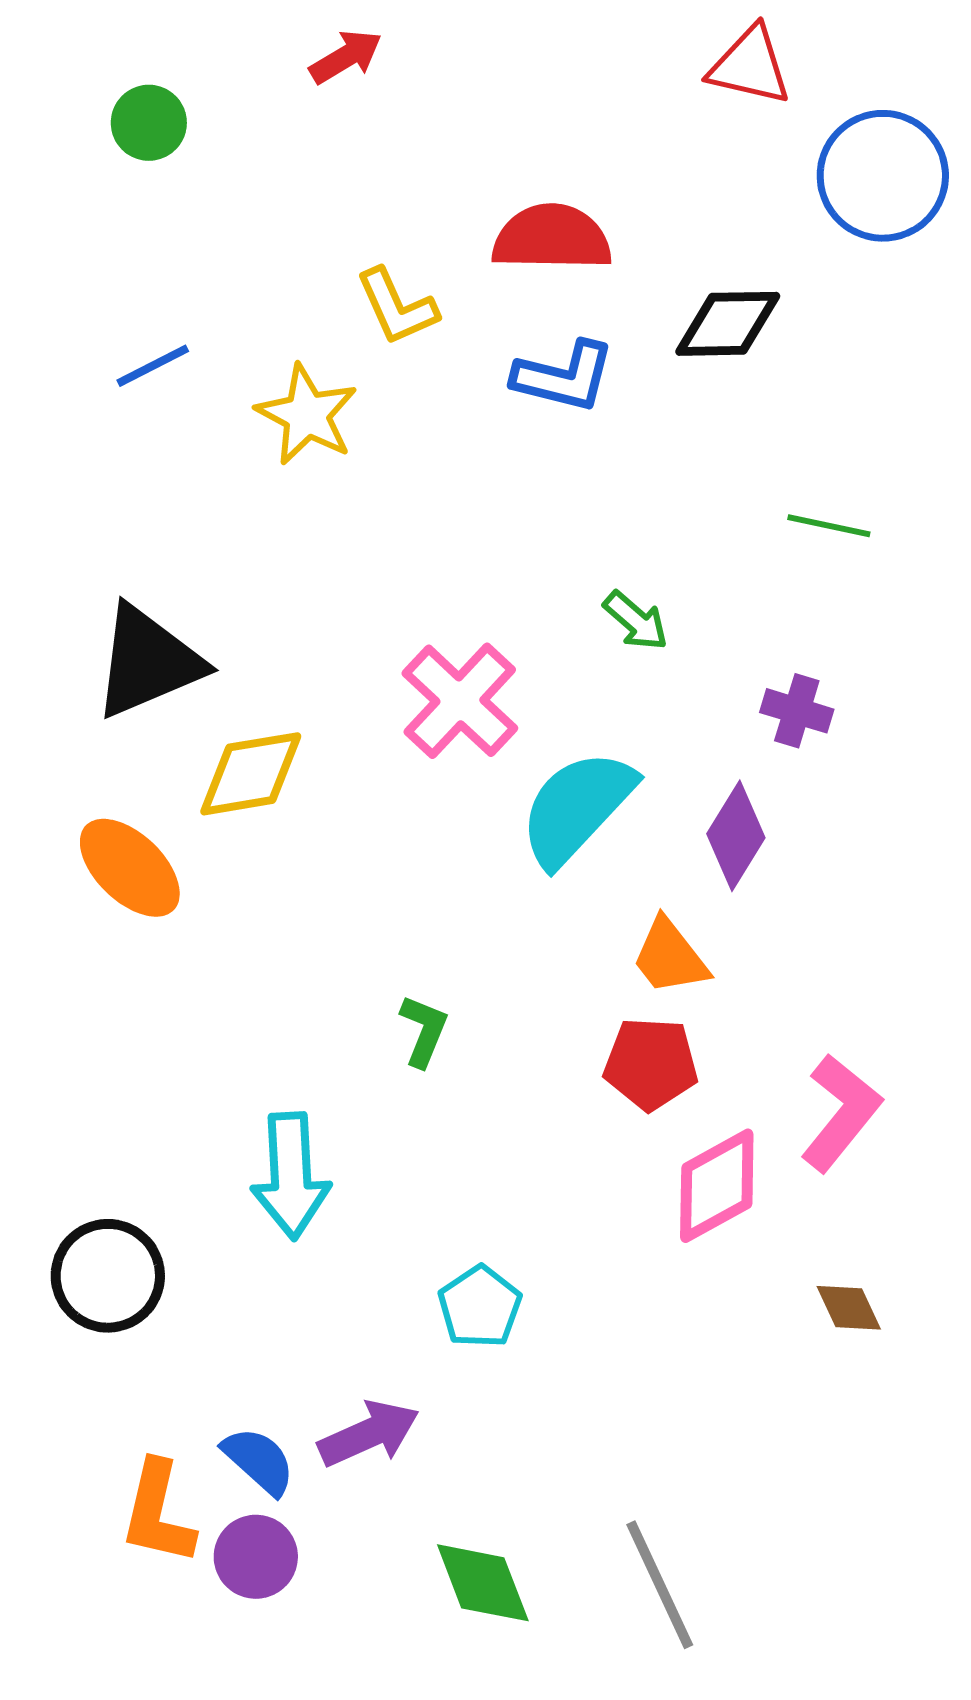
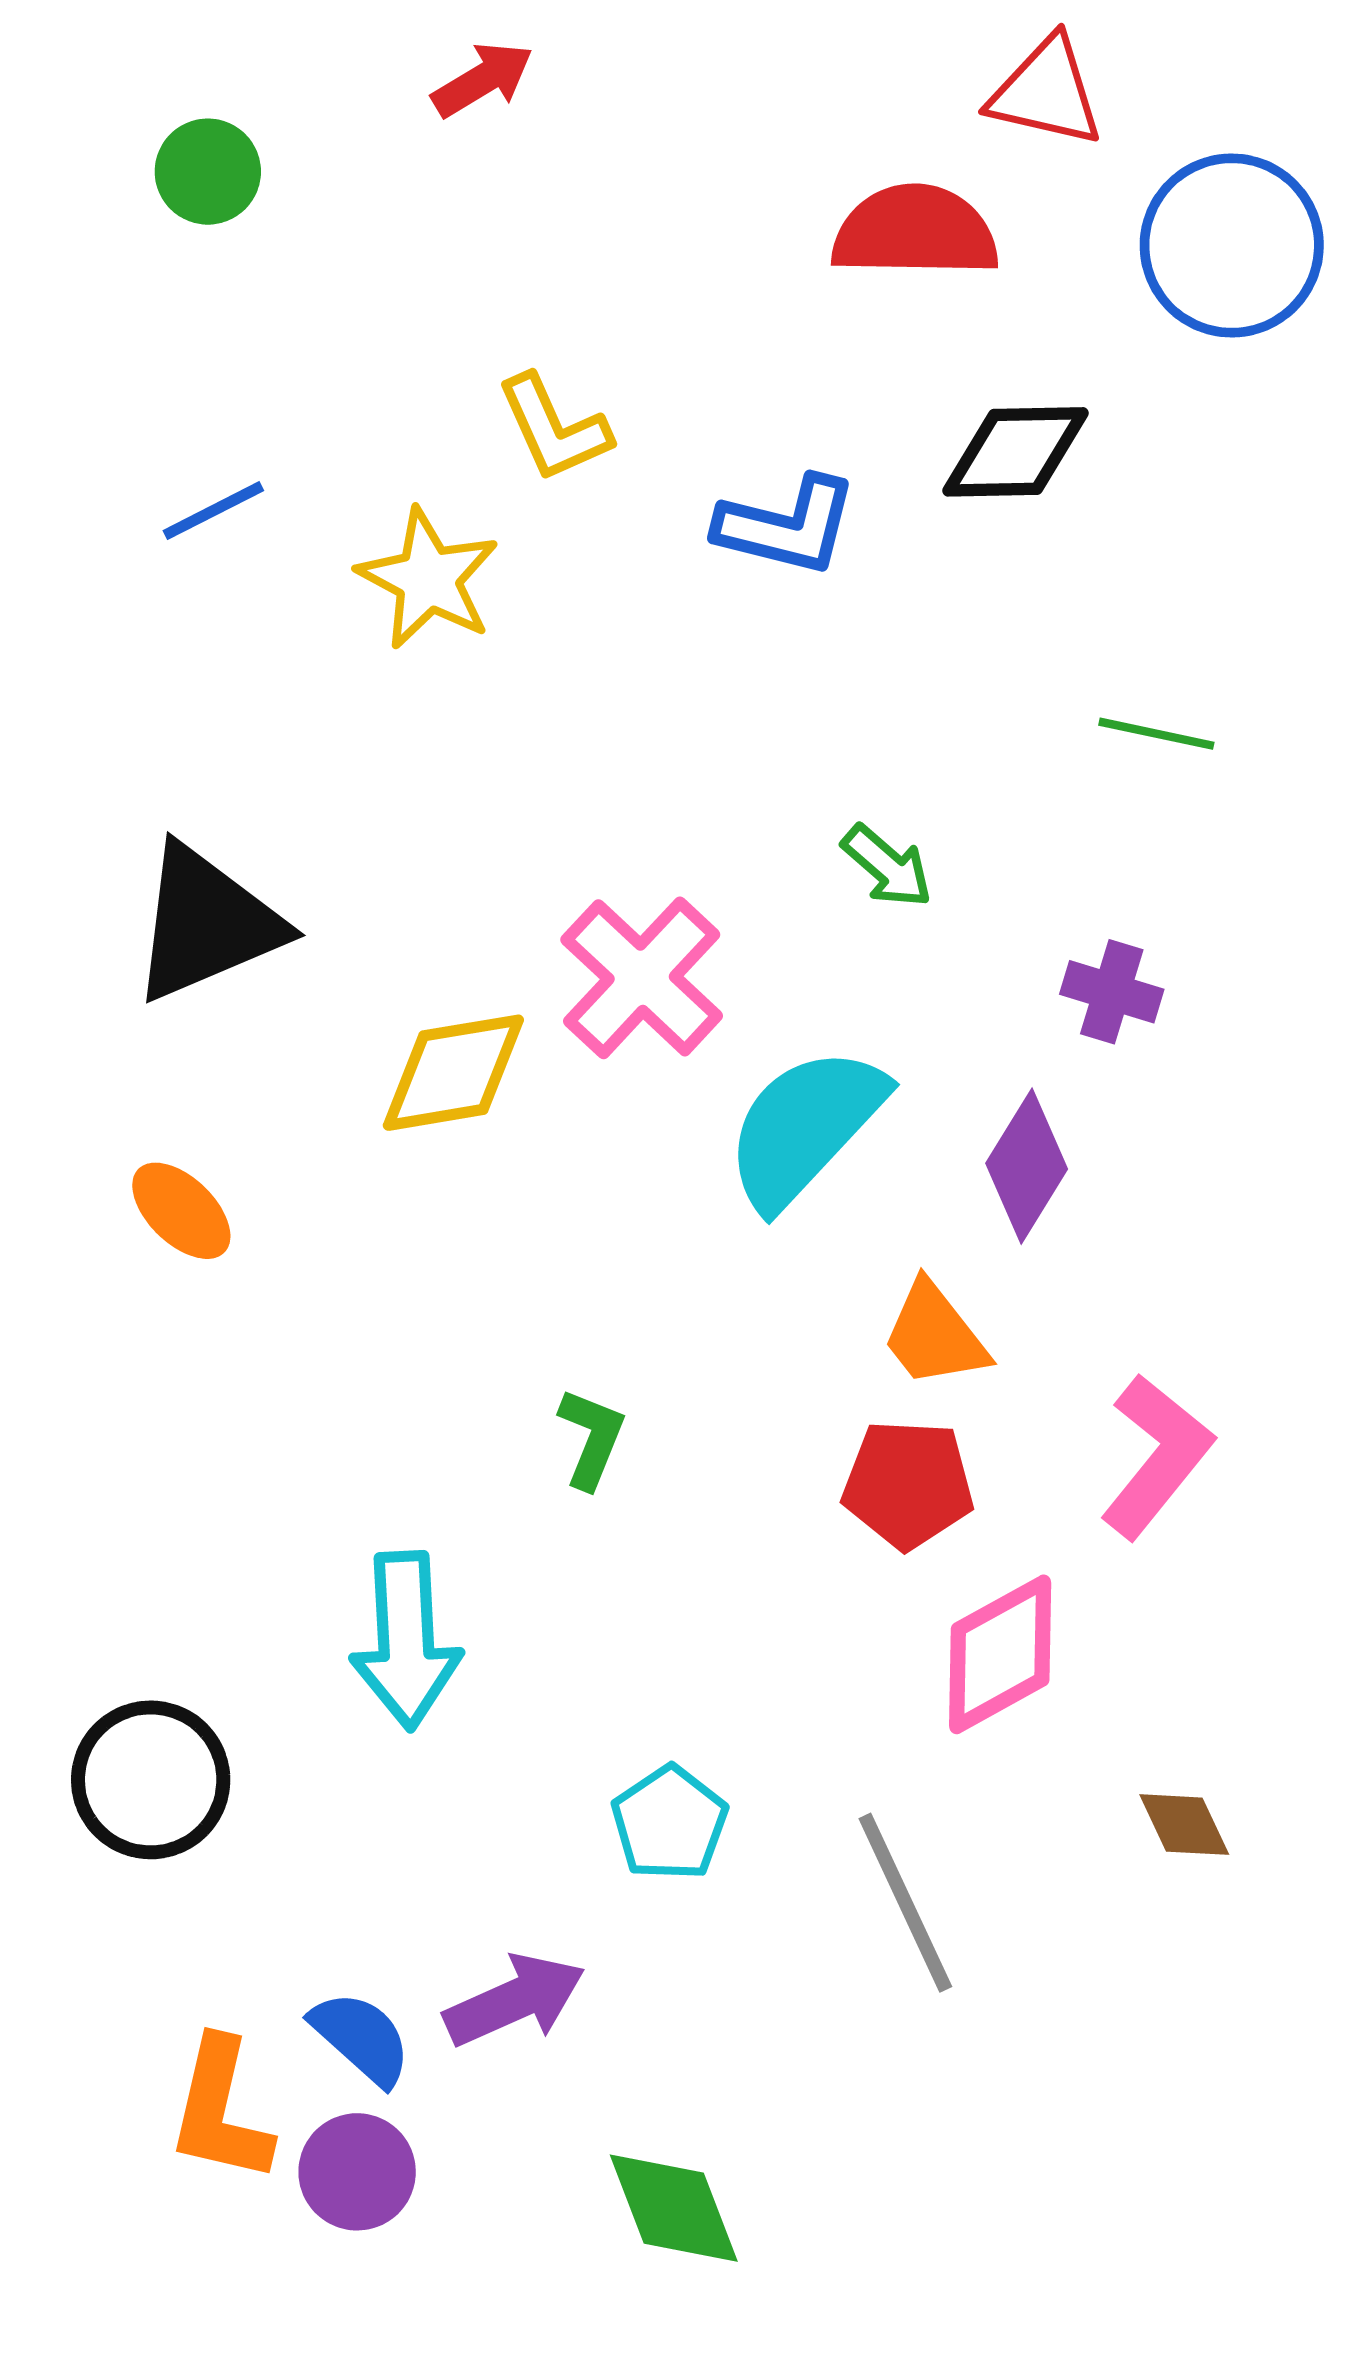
red semicircle: (552, 238) -> (915, 232), moved
yellow diamond: (251, 774) -> (453, 1073), moved
orange ellipse: (130, 868) -> (181, 1211), size x0.7
pink L-shape: (841, 1113) -> (1156, 1456), moved
gray line: (660, 1585) -> (905, 1903), moved

